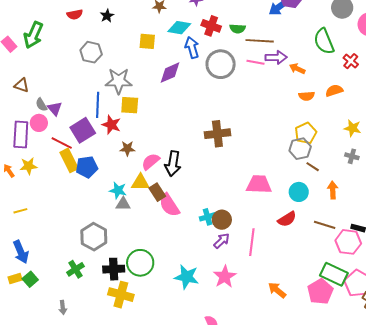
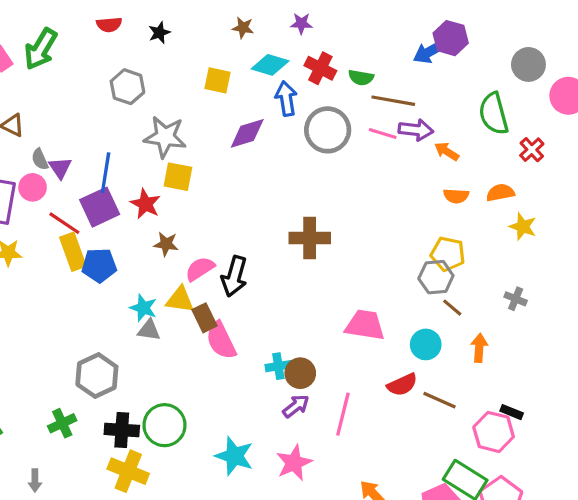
blue line: (98, 105) -> (106, 173), moved
yellow star: (352, 128) -> (523, 227), moved
yellow pentagon: (306, 133) -> (448, 254), turned 30
brown line: (325, 225) -> (440, 400), moved

